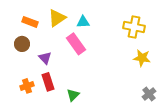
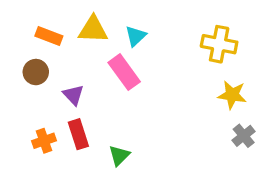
yellow triangle: (57, 18) -> (93, 29), turned 36
cyan triangle: (83, 22) -> (136, 36), turned -40
gray cross: (149, 94) -> (244, 136), moved

